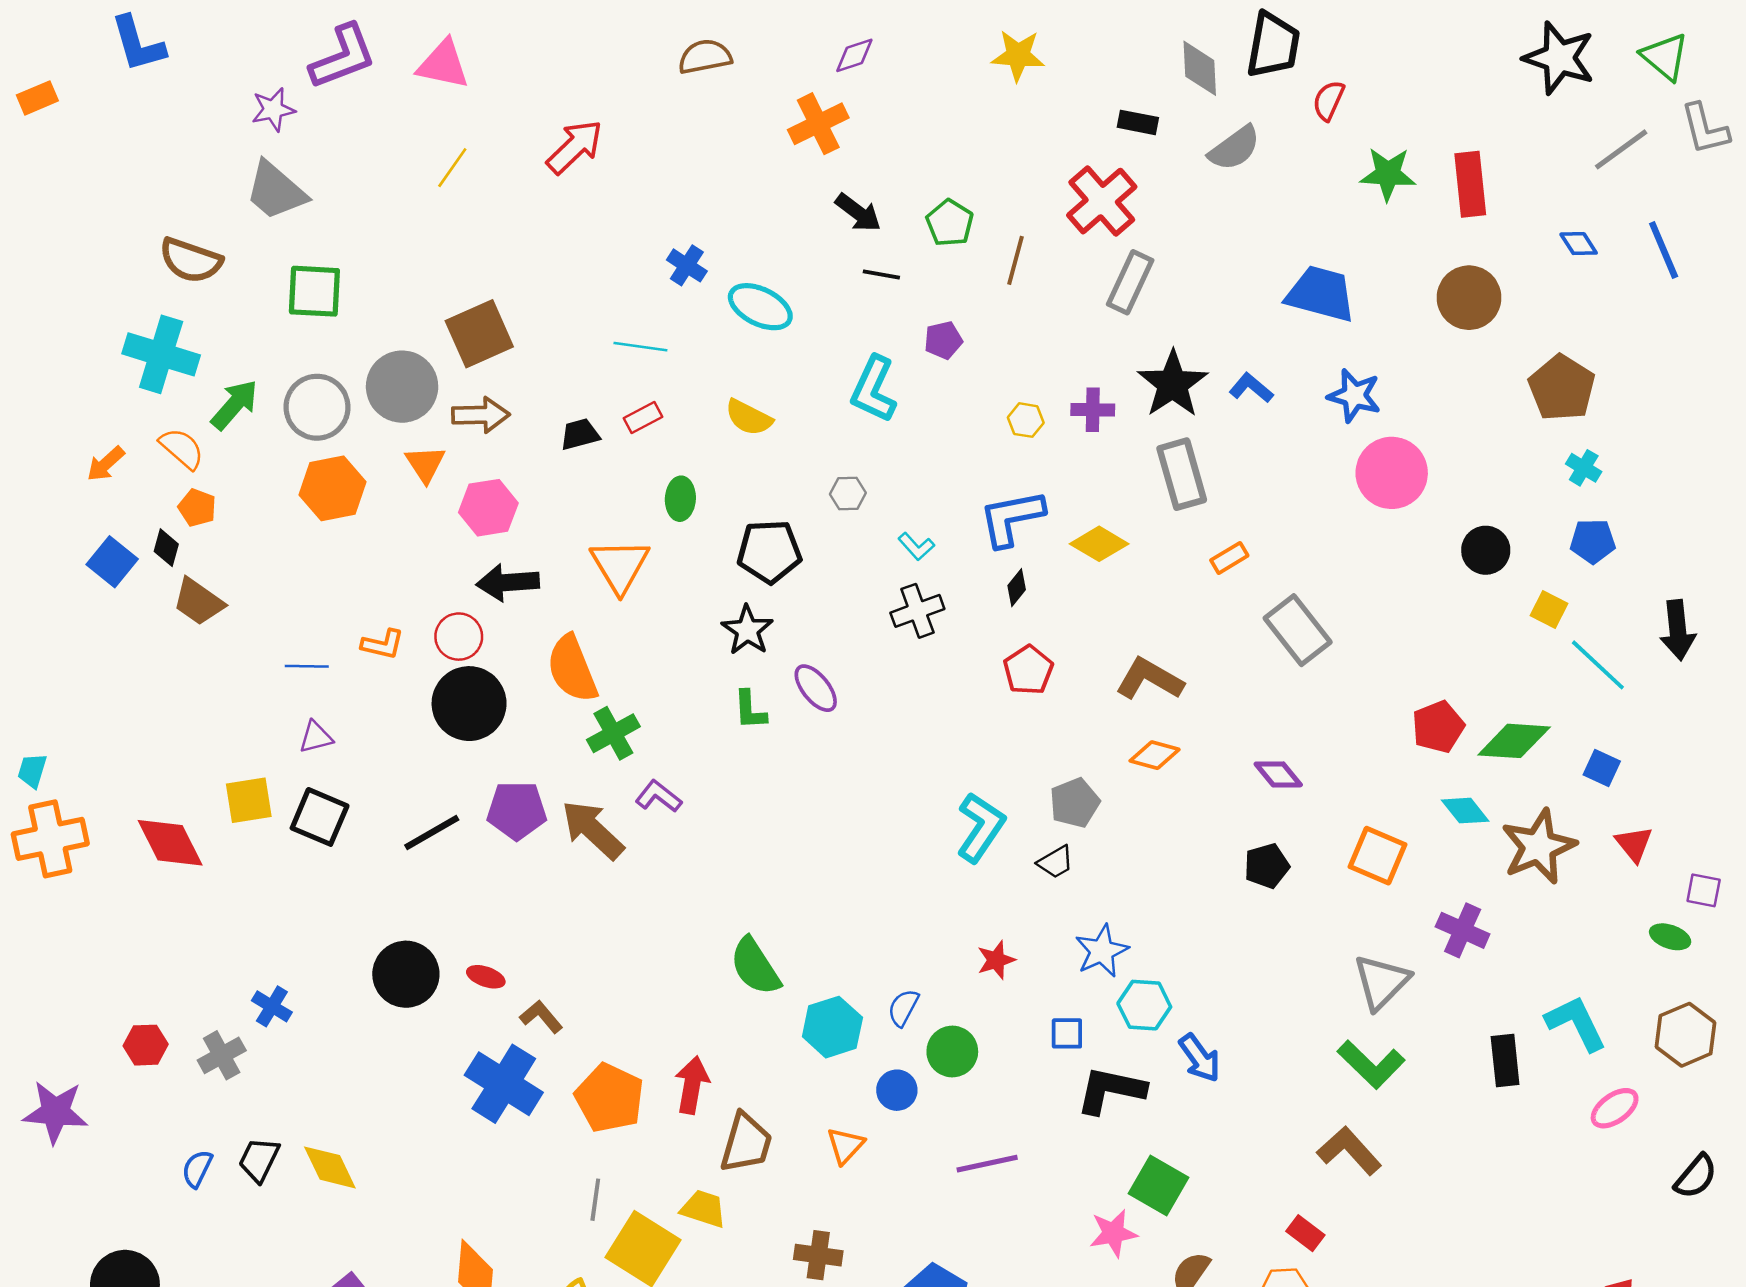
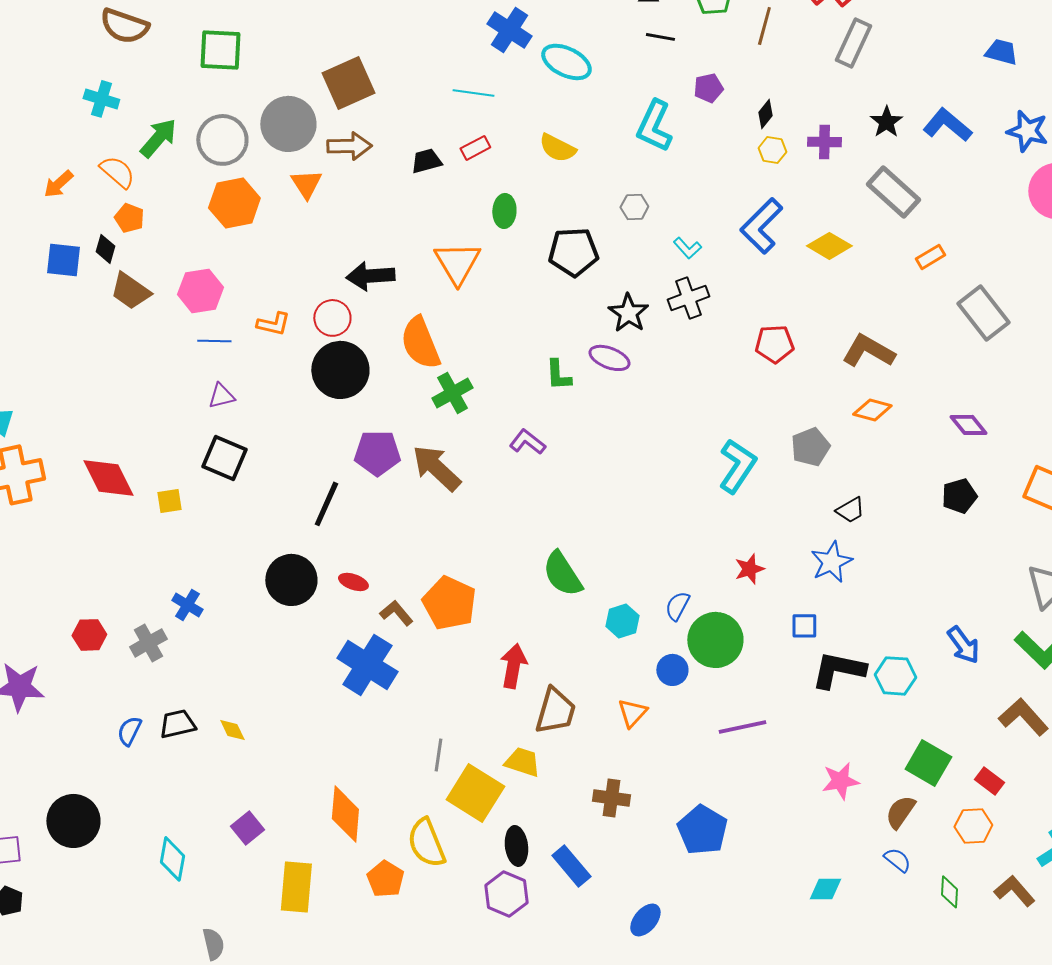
blue cross: (687, 265) -> (509, 30), size x1.4
blue trapezoid: (1321, 294) -> (1001, 52), size x0.6
cyan cross: (161, 354) -> (101, 99), size x0.6
black star: (1173, 384) -> (886, 122), size x0.6
blue L-shape: (1251, 388) -> (947, 125), size x1.4
gray rectangle: (1182, 474) -> (893, 192), turned -32
pink hexagon: (488, 508) -> (200, 291), moved
blue L-shape: (1012, 518) -> (761, 226), turned -34
blue square: (112, 562) -> (63, 260), turned -33
black diamond: (1017, 588) -> (765, 114), moved
black star: (747, 630) -> (628, 313), moved
red pentagon: (1028, 670) -> (774, 344), turned 30
purple ellipse: (816, 688) -> (609, 358), turned -30
purple L-shape: (658, 796) -> (527, 442), moved
yellow square: (249, 800) -> (169, 501), moved, size x0.7
black line: (432, 832) -> (326, 504), moved, turned -36
black trapezoid: (1055, 862) -> (850, 510), moved
cyan hexagon: (1144, 1005) -> (895, 676), moved
cyan hexagon: (832, 1027) -> (622, 621), size x0.7
green circle: (952, 1051) -> (715, 640), size x1.4
blue arrow: (1200, 1058) -> (963, 645), moved
orange pentagon: (610, 1098) -> (449, 603), moved
black trapezoid: (259, 1160) -> (177, 724), turned 51
yellow diamond: (330, 1167) -> (232, 730), size x0.6
green square: (1158, 1186) -> (928, 763), moved

